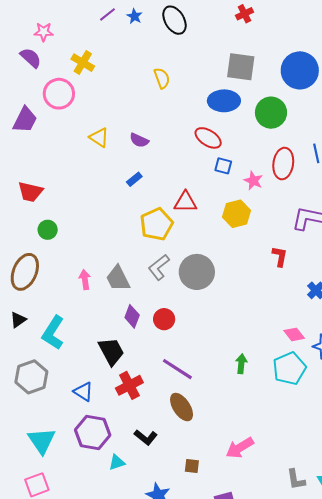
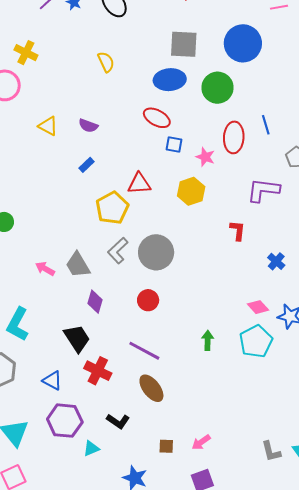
pink arrow: (85, 280) -> (45, 269), turned -48
red circle: (164, 319) -> (148, 300), moved
red cross: (129, 385) -> (98, 371), turned -32
pink arrow: (240, 448) -> (201, 442), moved, size x0.7

